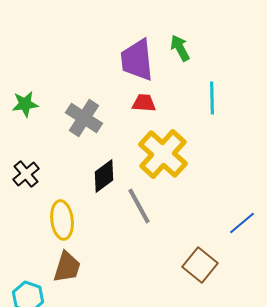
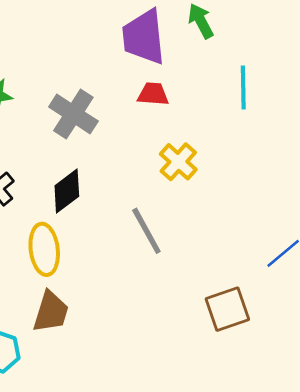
yellow cross: (163, 154) -> (178, 162), size x0.6
black diamond: (104, 176) -> (67, 191), moved
brown square: (200, 265) -> (227, 309), turned 32

